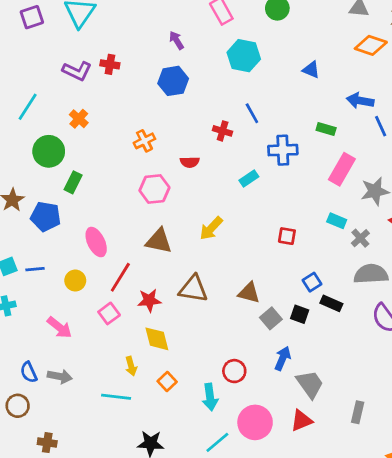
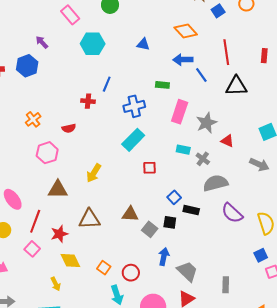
orange diamond: (371, 45) -> (186, 31), moved, turned 40
blue hexagon: (173, 81) -> (27, 66), moved
blue line: (252, 113) -> (107, 84), turned 63
cyan rectangle: (249, 178) -> (133, 140), moved, size x1.6
orange square: (167, 381) -> (104, 268), moved

